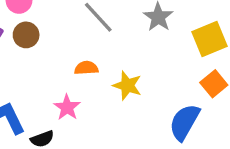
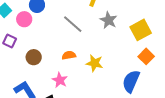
brown circle: (26, 35) -> (34, 57), moved

